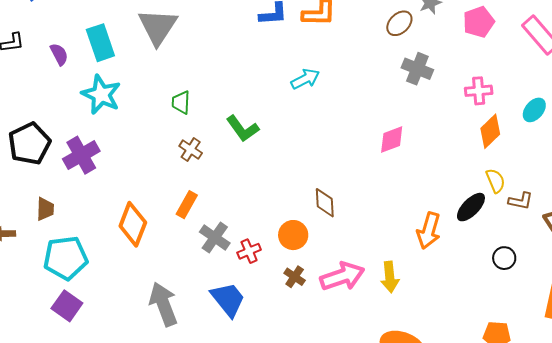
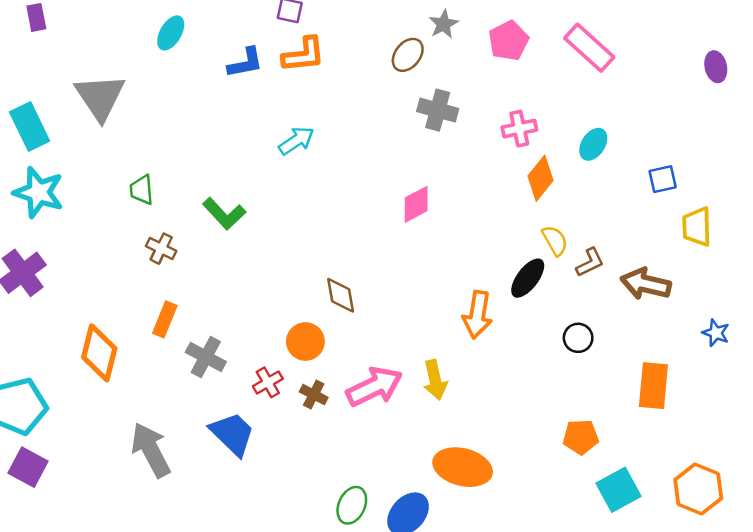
brown L-shape: (521, 201) -> (590, 262), turned -30
red cross: (249, 251) -> (268, 382), moved

